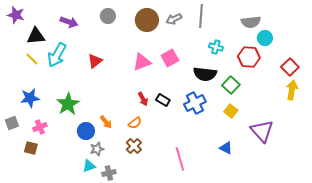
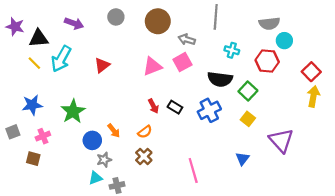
purple star: (16, 15) -> (15, 27), moved
gray arrow: (174, 19) -> (187, 40), moved, turned 42
blue triangle: (226, 148) -> (243, 159), turned 40

